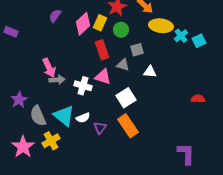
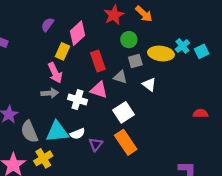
yellow rectangle: (100, 23) -> (63, 51), moved
yellow ellipse: (161, 26) -> (161, 54), moved
green circle: (121, 30) -> (129, 40), moved
pink arrow: (49, 68) -> (55, 73), moved
white triangle: (150, 72) -> (149, 85), turned 32
cyan triangle: (64, 116) -> (57, 132), turned -45

